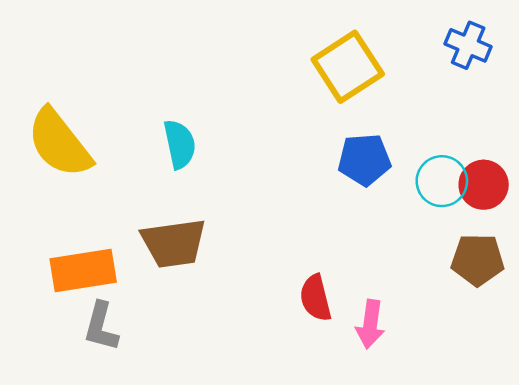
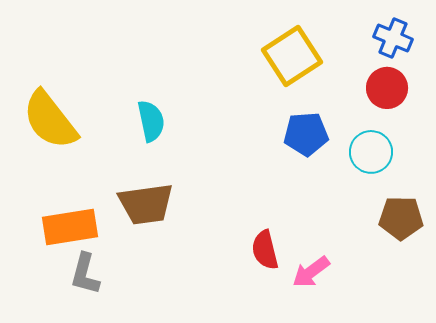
red circle: (484, 185) -> (387, 88), moved
pink arrow: (370, 324) -> (311, 272), turned 45

